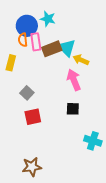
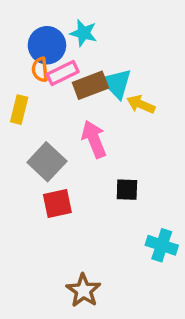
pink rectangle: (36, 42) -> (63, 73), turned 72
pink arrow: (74, 80) -> (94, 139), moved
gray square: (27, 93) -> (47, 162), size x1.5
brown star: (32, 167) -> (83, 290), moved, turned -30

